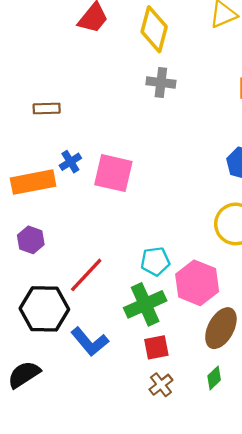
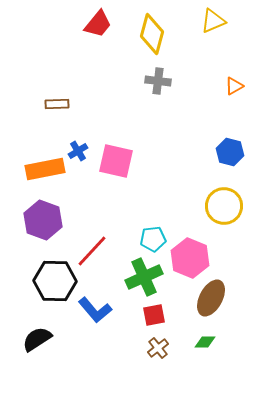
purple hexagon: (31, 240) -> (43, 220), size x1.6
green diamond: (214, 378) -> (205, 342), turned 45

